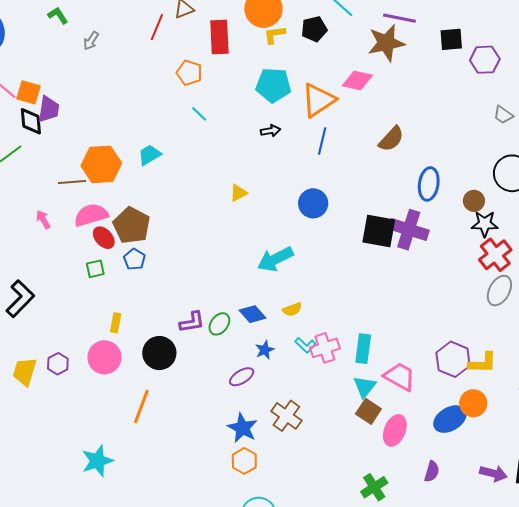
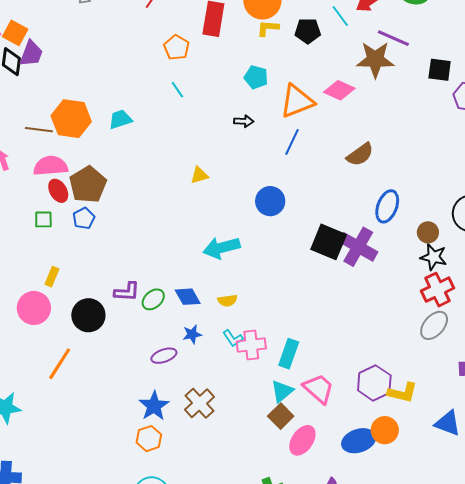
cyan pentagon: (273, 85) -> (256, 77), size x0.7

